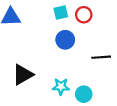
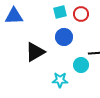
black triangle: (23, 75) -> (35, 52), moved
cyan circle: (84, 94) -> (81, 65), moved

